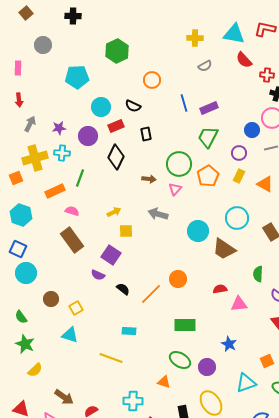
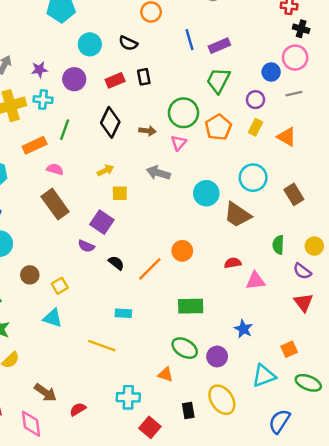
red rectangle: (116, 126) -> (115, 80), moved
black diamond: (116, 157) -> (110, 122), moved

